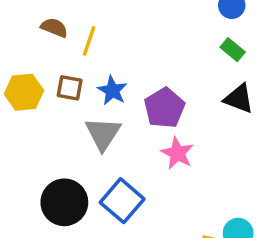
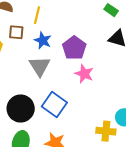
yellow line: (89, 41) -> (37, 15), moved
brown square: (70, 88) -> (16, 32), moved

